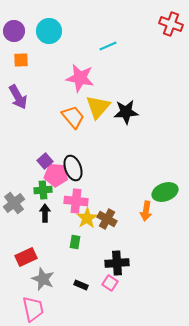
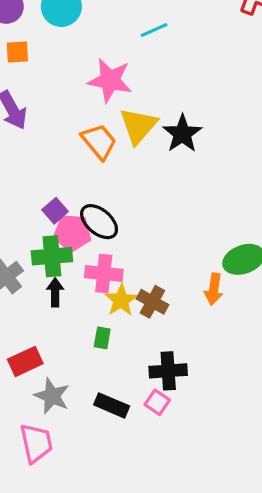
black star: (126, 112) -> (182, 134), turned -30
black ellipse: (73, 168) -> (99, 222), turned -30
green cross: (43, 190) -> (52, 256), size x1.4
black rectangle: (81, 285) -> (112, 405), size x1.5

